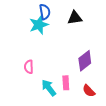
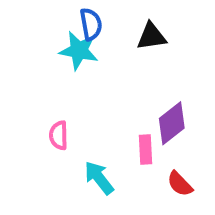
cyan star: (39, 25) -> (79, 51), turned 30
pink rectangle: (66, 83) -> (145, 150), moved

